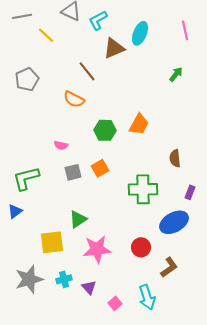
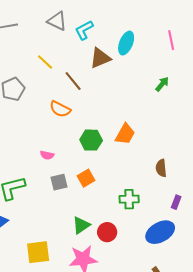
yellow line: (46, 35) -> (45, 62), moved
green cross: (143, 189) -> (129, 199), size x0.7
green triangle: (78, 219) -> (81, 225), moved
red circle: (141, 247) -> (107, 232), moved

